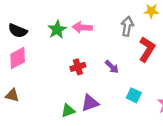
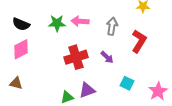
gray arrow: (127, 26) -> (112, 26), moved
green star: (57, 30) -> (57, 23), turned 30
red cross: (78, 67) -> (76, 57), size x1.6

